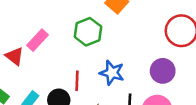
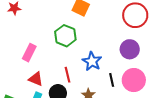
red triangle: (14, 56) -> (36, 79), moved
blue star: (112, 73) -> (92, 61), turned 30

